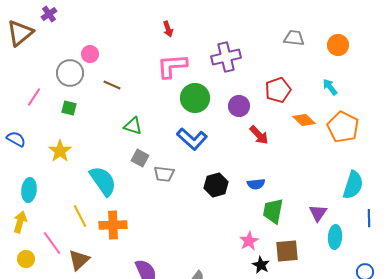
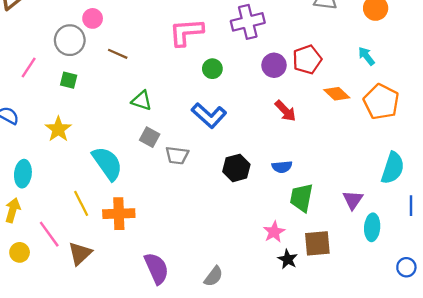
green circle: (195, 98) -> (212, 69), size x0.6
purple circle: (239, 106) -> (274, 65), moved

